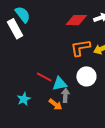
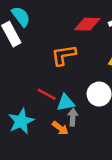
orange L-shape: (80, 48) -> (64, 55), moved
cyan star: (24, 99) -> (21, 121), size x1.5

